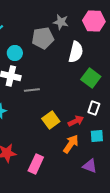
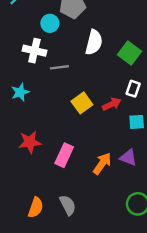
white semicircle: (76, 52) -> (94, 42), moved
cyan circle: (15, 53) -> (50, 23), moved
orange arrow: (71, 144) -> (102, 164), moved

